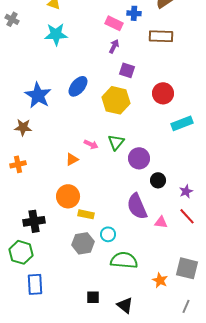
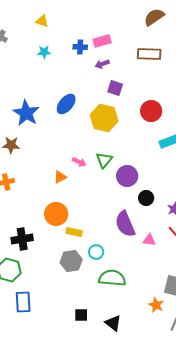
blue cross: (134, 13) -> (80, 47), moved
pink rectangle: (114, 23) -> (102, 41), turned -42
cyan star: (56, 34) -> (44, 52), size x0.6
purple arrow: (114, 46) -> (102, 64), turned -136
orange star: (160, 280) -> (156, 305), moved

